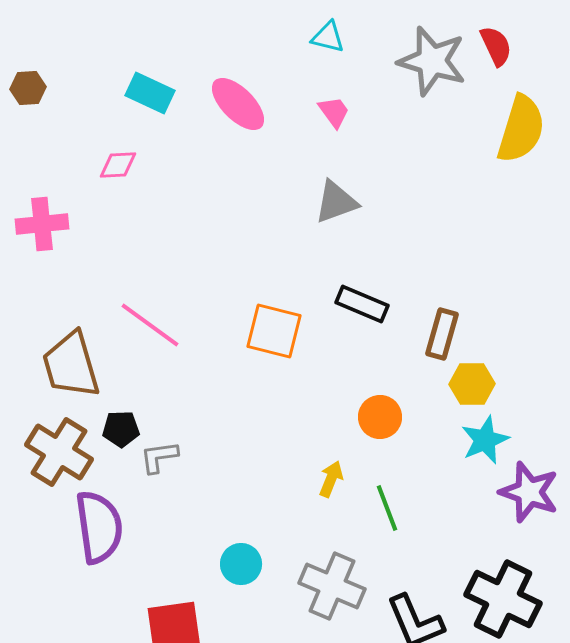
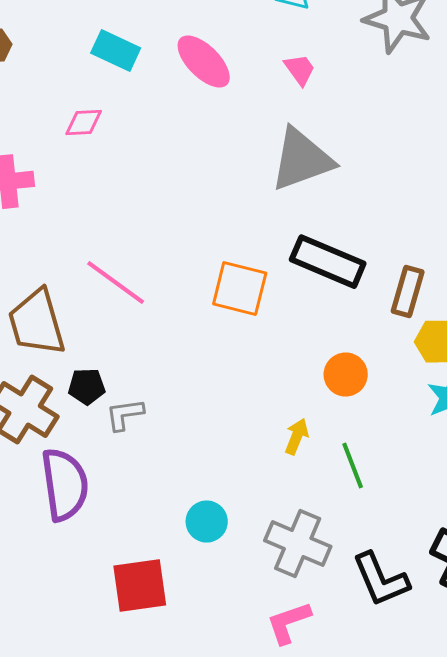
gray triangle: (336, 202) -> (302, 160), size x1.5
black rectangle: (362, 304) -> (328, 262), size x1.4

